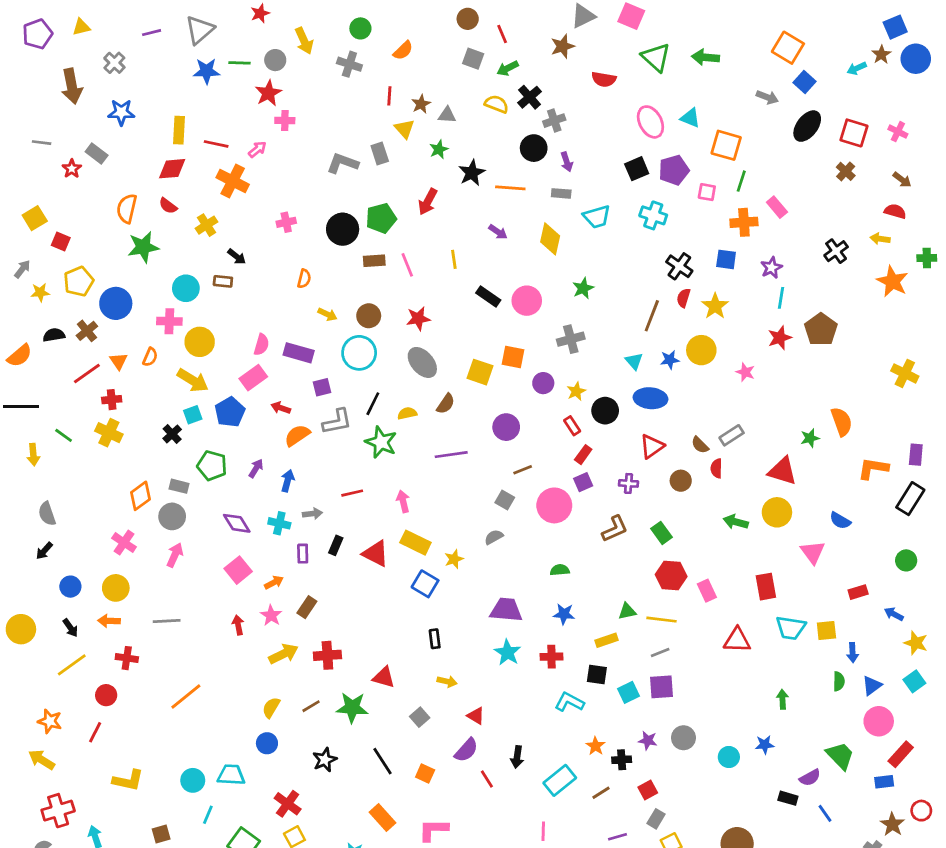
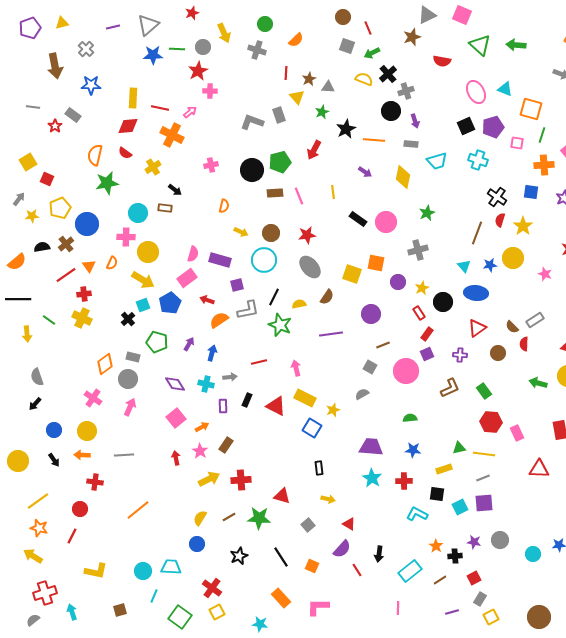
yellow line: (72, 665) -> (38, 501), moved

